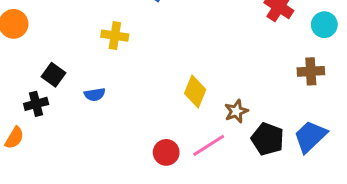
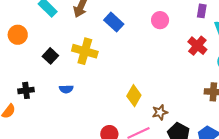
yellow cross: (115, 36) -> (85, 51), size x1.4
black square: (54, 75) -> (50, 56), moved

